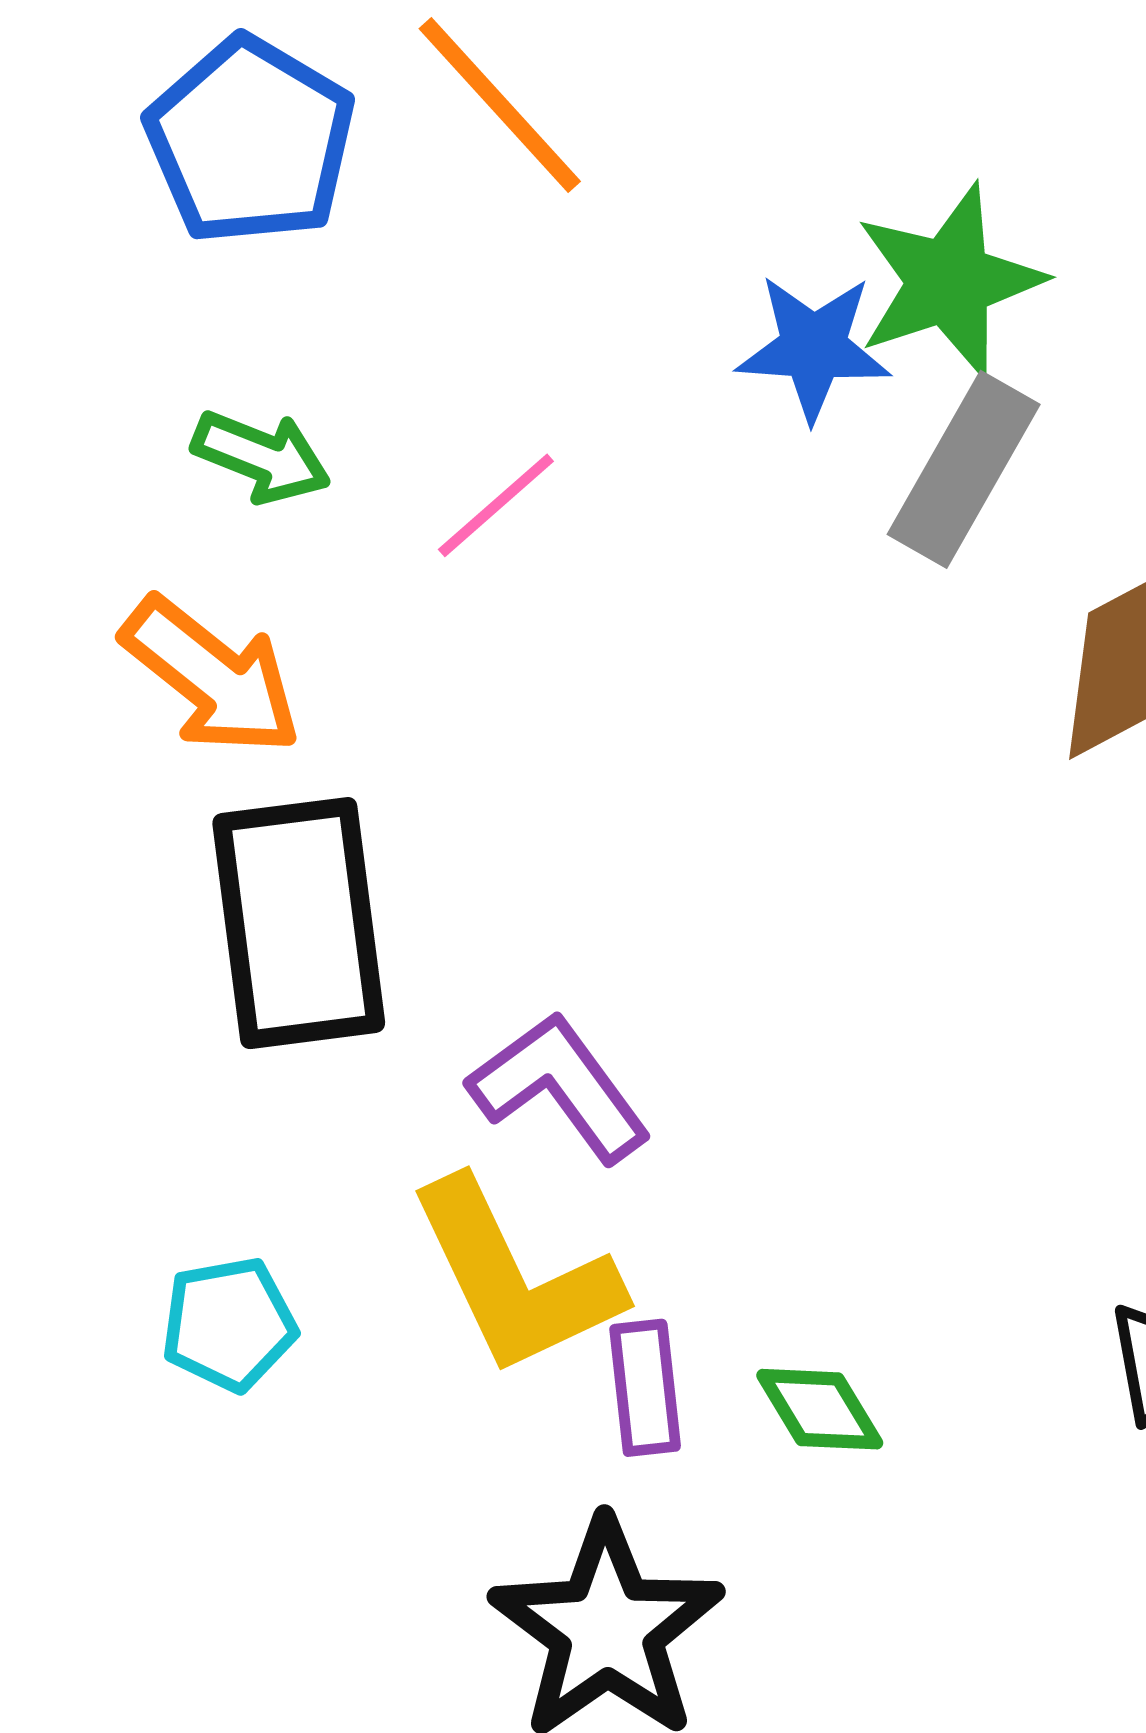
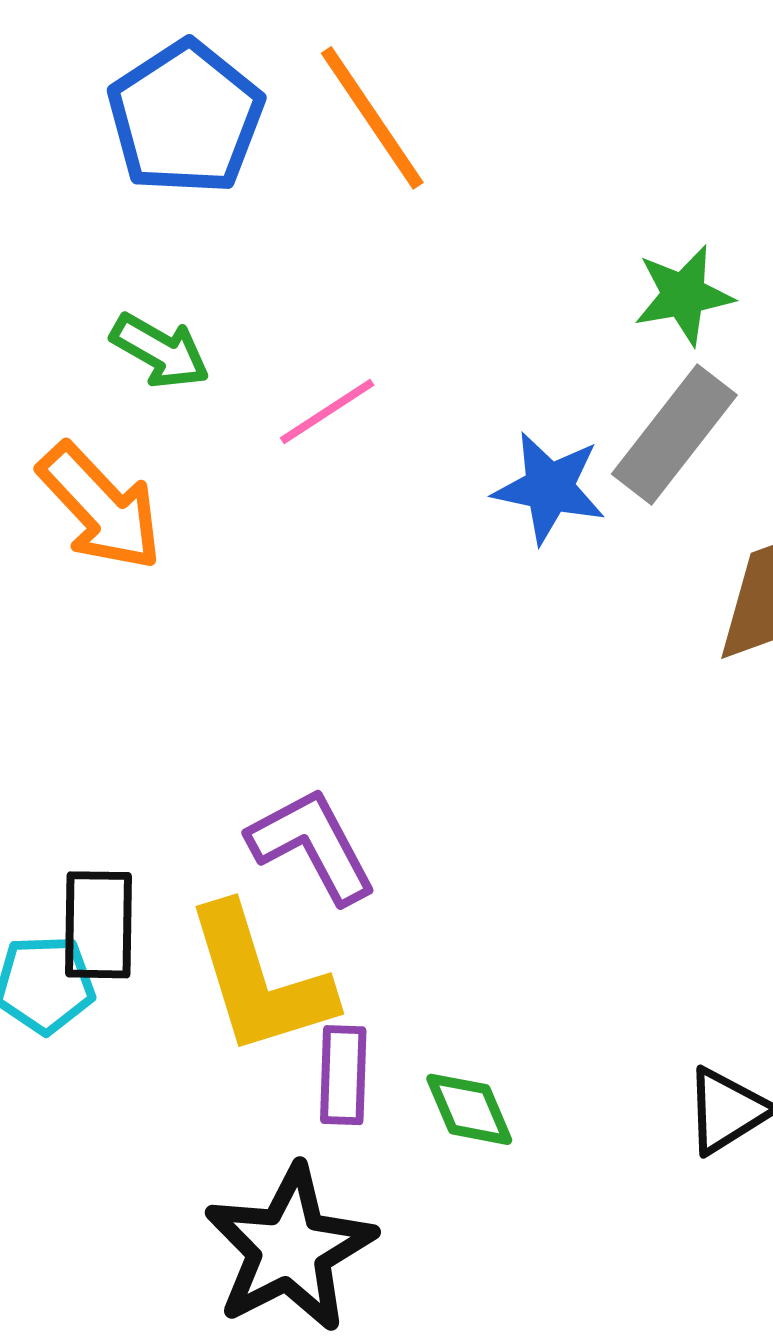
green star: (949, 281) -> (683, 295), size x0.7
blue star: (814, 348) -> (549, 488), moved
black rectangle: (299, 923) -> (98, 925), moved, size x0.6

